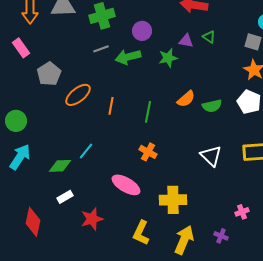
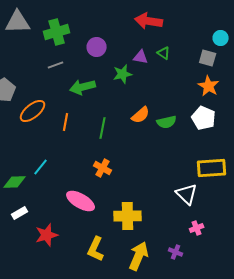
green arrow: (128, 57) -> (83, 87), moved
white triangle: (211, 156) -> (187, 194), moved

